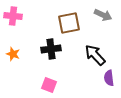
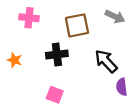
pink cross: (13, 16) -> (29, 18), moved

